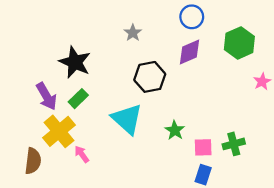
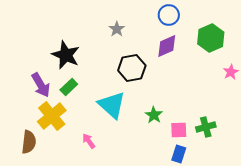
pink arrow: (82, 154) -> (89, 141), moved

